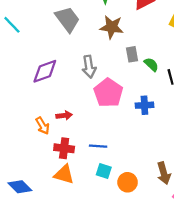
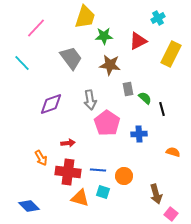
orange arrow: (43, 126) -> (41, 158), moved
red cross: (64, 148) -> (68, 172), size x1.4
orange triangle: (64, 174) -> (80, 198), moved
orange circle: (128, 182) -> (124, 176), moved

